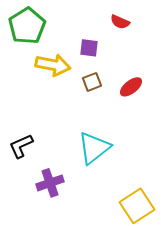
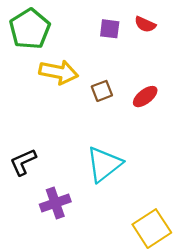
red semicircle: (120, 22) -> (145, 24), moved
purple square: (89, 48) -> (110, 29), moved

